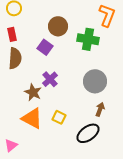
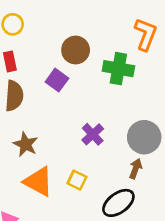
purple cross: (50, 79) -> (93, 134), moved
gray circle: (95, 81) -> (144, 137), moved
brown star: (33, 92) -> (26, 144), moved

